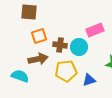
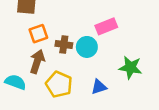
brown arrow: (38, 59) -> (37, 61), turned -60
yellow pentagon: (66, 71) -> (59, 84), moved, turned 30

